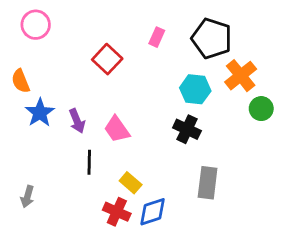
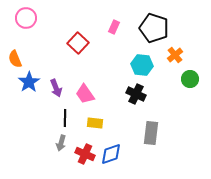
orange cross: (241, 76) -> (175, 55), size x0.7
yellow rectangle: (131, 183) -> (95, 123), moved, turned -35
gray arrow: (27, 197) -> (61, 143), moved

